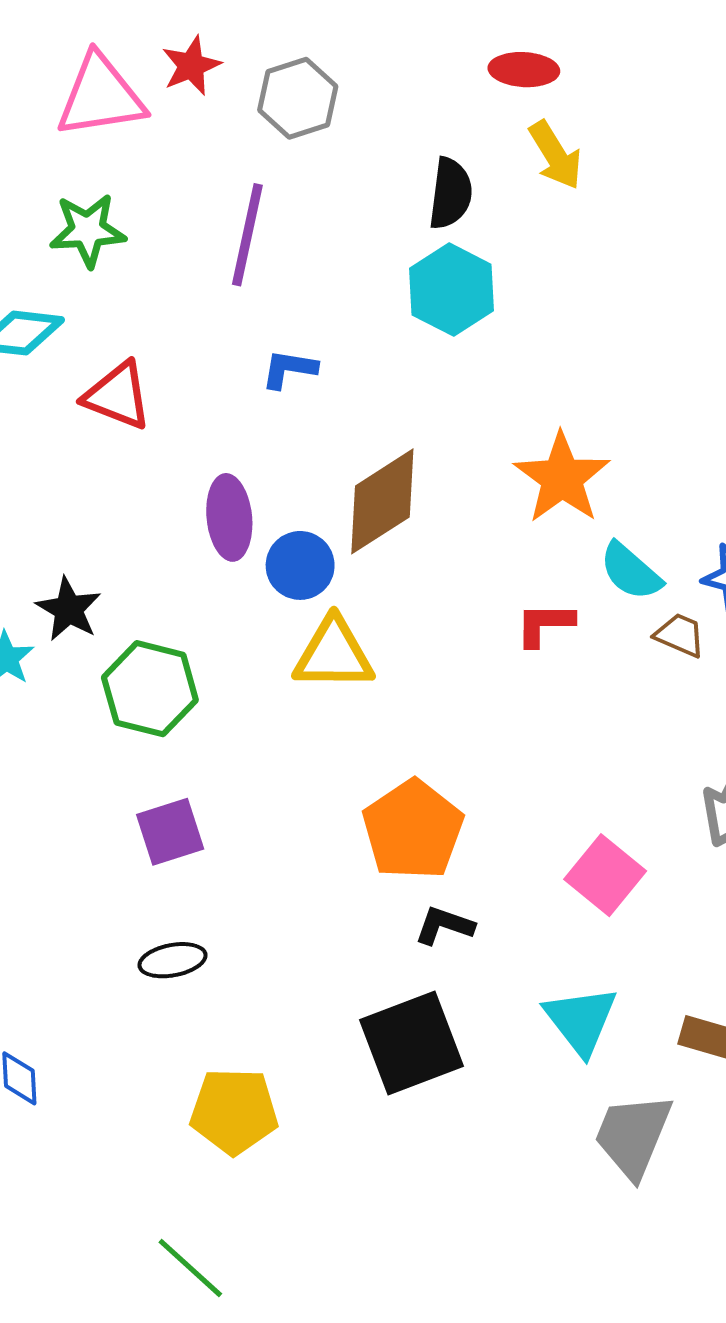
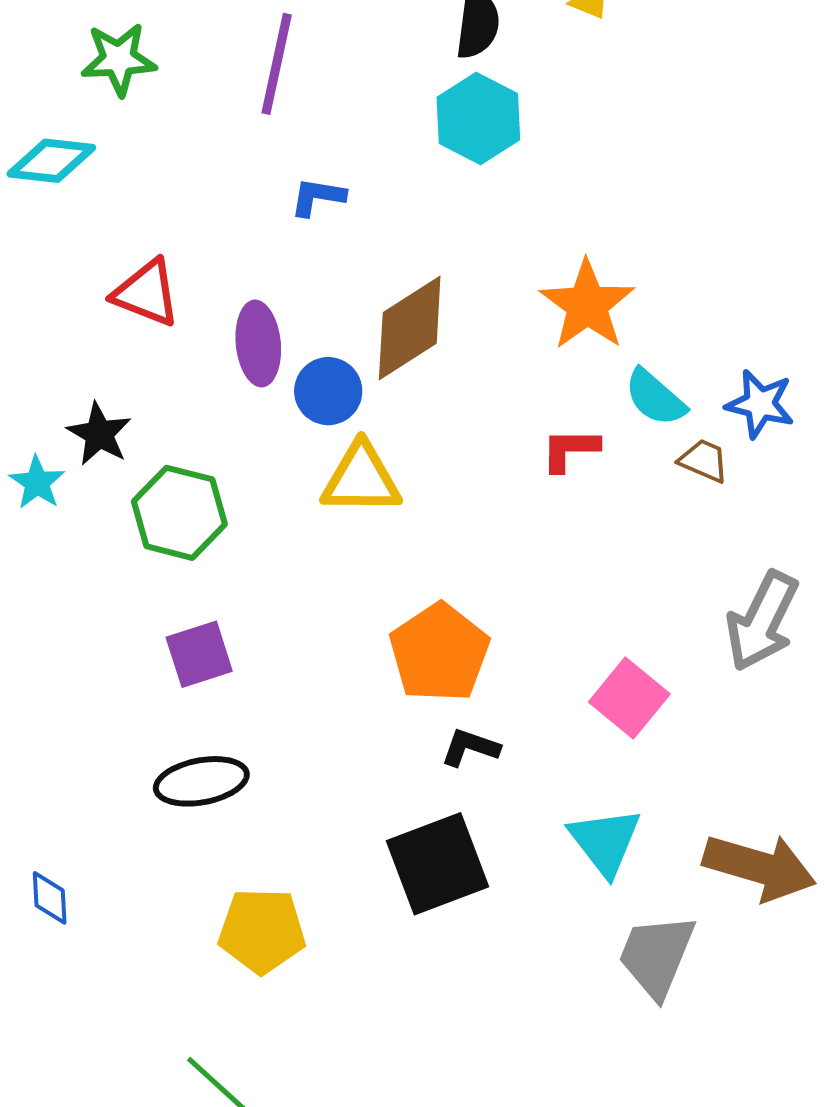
red triangle: (118, 396) -> (146, 293), moved
black ellipse: (173, 960) -> (201, 781), size x1.4

